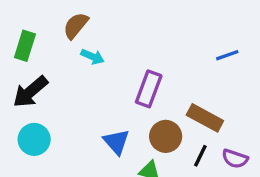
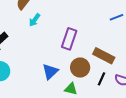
cyan arrow: (92, 57) -> (35, 20), turned 104
blue triangle: (116, 142) -> (50, 71), turned 30

